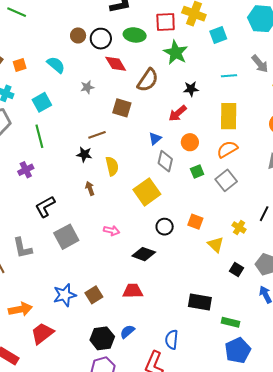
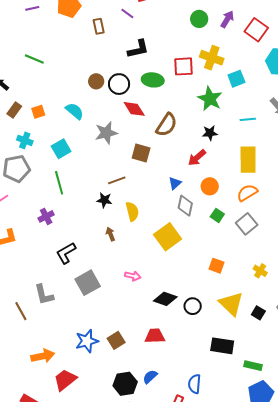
green star: (176, 53) -> (210, 99), moved
gray star: (87, 87) -> (106, 133), size x1.6
green square: (197, 171) -> (217, 215), turned -32
black circle: (165, 227) -> (193, 306), moved
yellow triangle: (216, 245) -> (231, 304), moved, size x1.5

